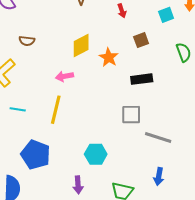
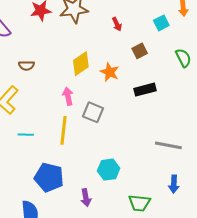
pink arrow: (64, 76) -> (68, 96), turned 96
gray square: (131, 115) -> (93, 112), moved, turned 30
purple arrow: (78, 185) -> (86, 198), moved

